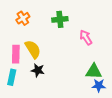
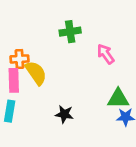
orange cross: (23, 18) -> (19, 59), moved, turned 32
black star: (38, 70) -> (64, 114), moved

